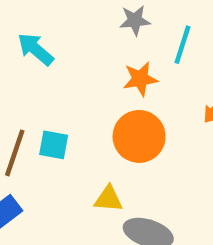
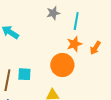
orange star: (140, 79) -> (74, 44), moved

